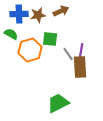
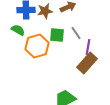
gray line: (68, 54) -> (76, 33), moved
brown rectangle: (80, 67) -> (87, 63), turned 45

